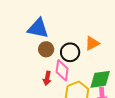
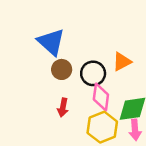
blue triangle: (38, 28) -> (51, 42), turned 30
pink diamond: (62, 70) -> (101, 97), moved

